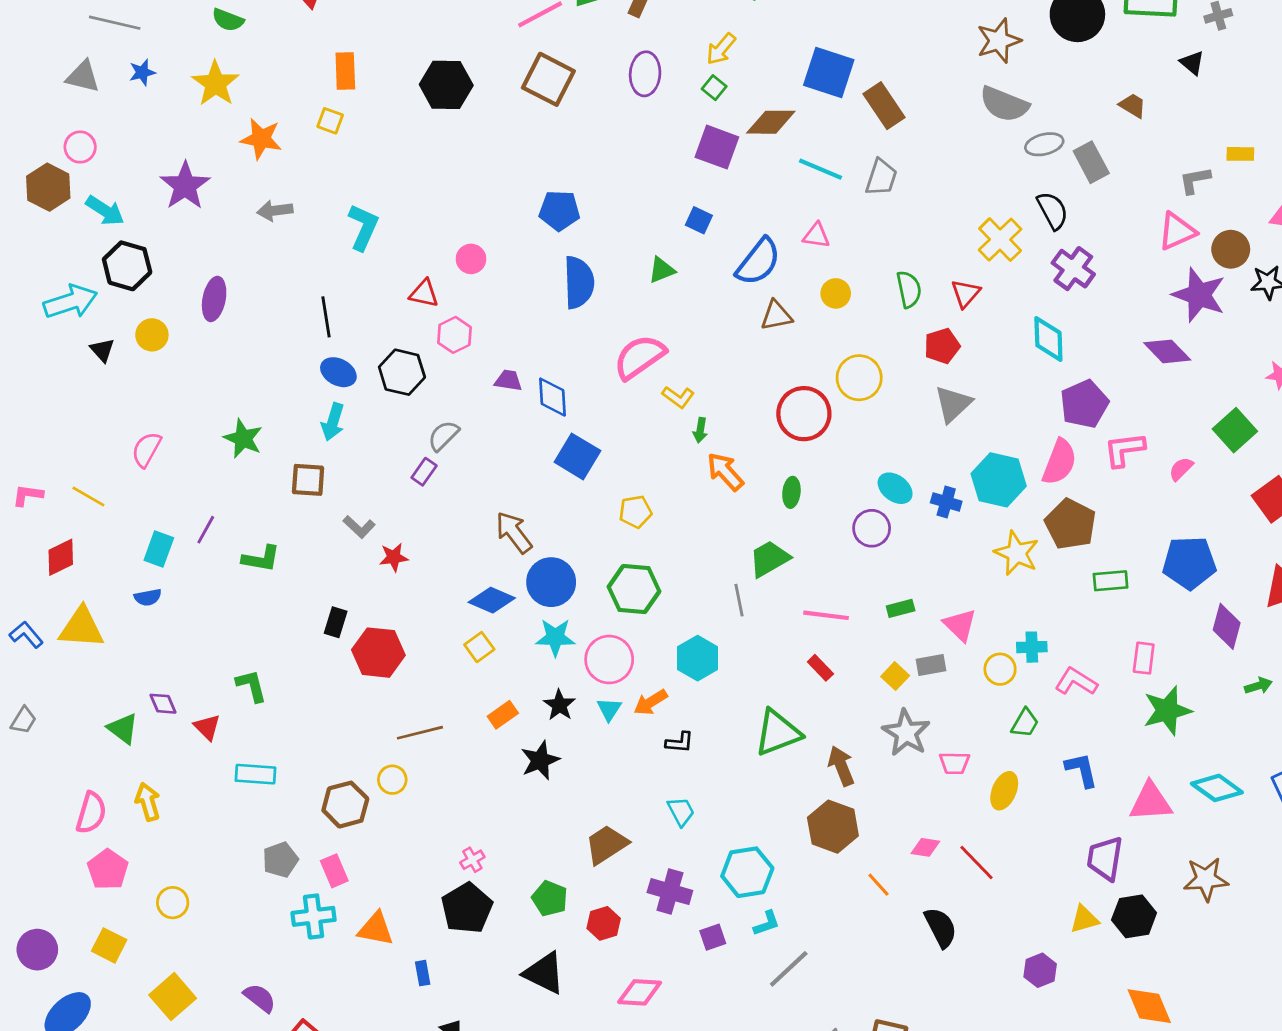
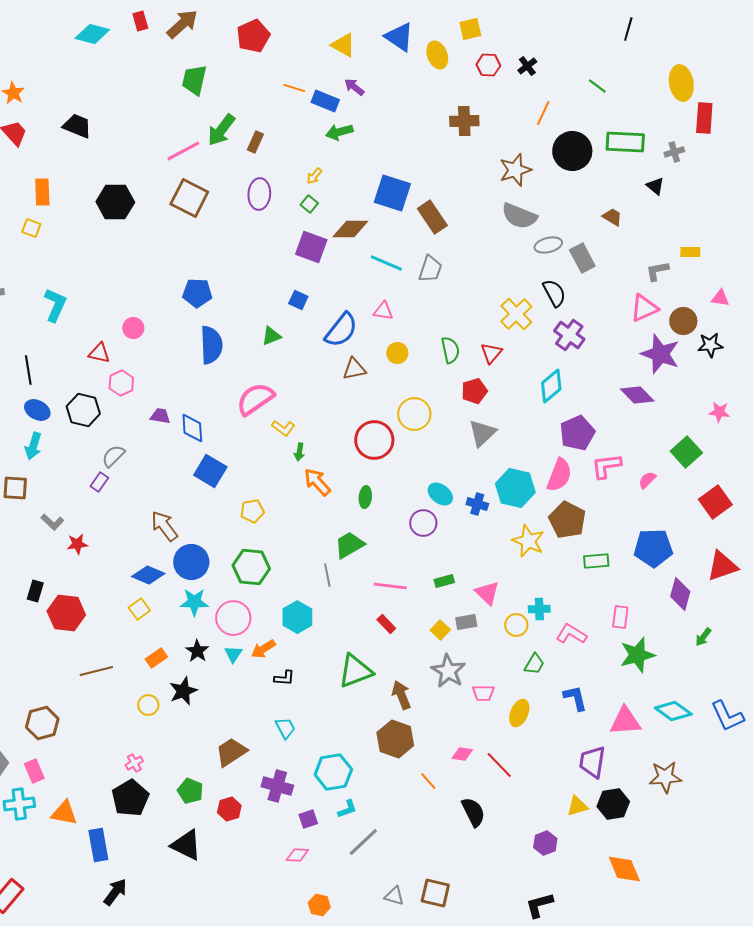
yellow arrow: (721, 49) -> (314, 176), size x0.7
cyan diamond: (1048, 339) -> (551, 386), turned 52
green arrow: (1258, 686) -> (703, 637), turned 144
yellow circle: (392, 780) -> (148, 705), moved
blue rectangle: (423, 973) -> (98, 845), size x1.8
pink diamond: (640, 992) -> (297, 855), moved, size x0.7

